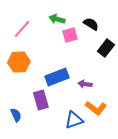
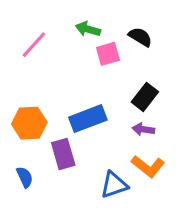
black rectangle: (106, 48) -> (145, 97), moved
orange hexagon: (19, 62) -> (29, 123), moved
purple arrow: (85, 84) -> (143, 129), moved

